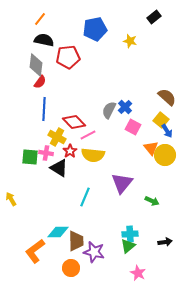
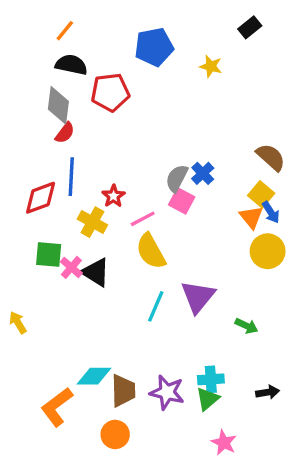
red diamond: (74, 122) -> (41, 198), moved, turned -65
pink square: (133, 127) -> (182, 201), moved
orange triangle: (151, 148) -> (251, 217), moved
red star: (70, 151) -> (114, 196), moved
pink cross: (46, 153) -> (71, 267), moved, turned 32
yellow semicircle: (93, 155) -> (151, 251), turned 55
cyan line: (85, 197) -> (156, 306), moved
purple star: (94, 252) -> (167, 392), moved

